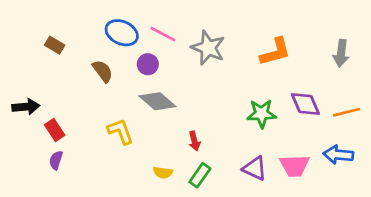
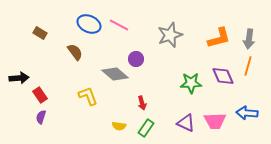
gray star: (208, 48) -> (170, 35), moved, turned 30
orange L-shape: (275, 52) -> (219, 38), moved
purple circle: (148, 64) -> (136, 59), moved
orange line: (347, 112) -> (248, 66), moved, turned -60

